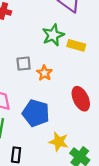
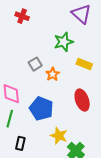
yellow rectangle: (76, 45) -> (84, 64), moved
gray square: (24, 64) -> (35, 64), turned -32

